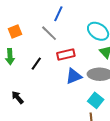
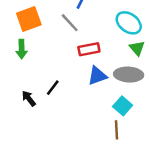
orange square: (15, 31) -> (29, 19), size x1.5
black line: (36, 64) -> (53, 88), moved

